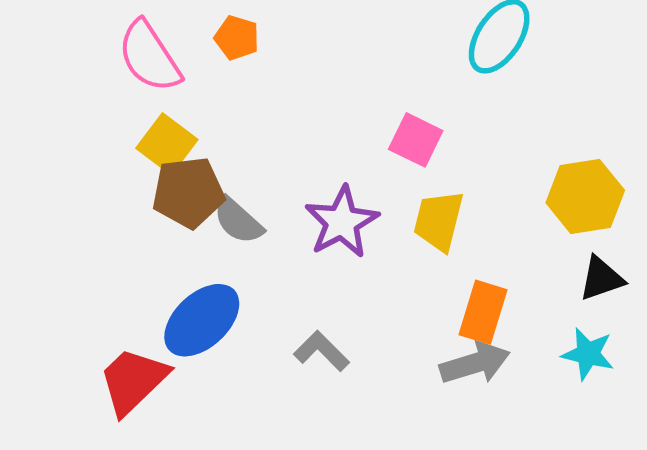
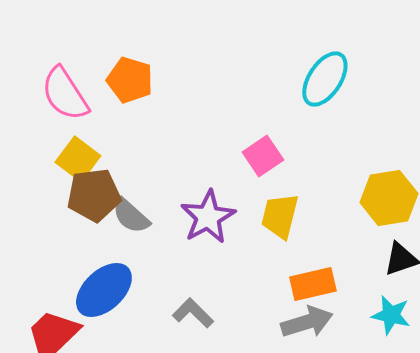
orange pentagon: (237, 38) -> (130, 80), size x1.4
pink square: (416, 140) -> (263, 156), turned 30
orange rectangle: (483, 312) -> (313, 284), turned 60

